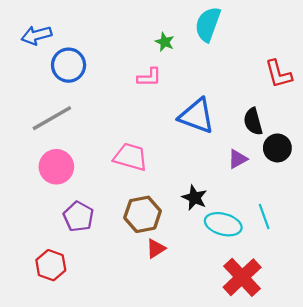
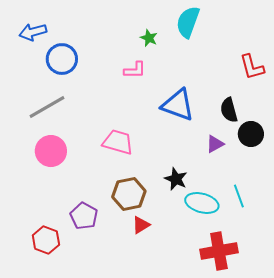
purple pentagon: (78, 216) -> (84, 216), moved
red cross: (242, 277) -> (219, 251), turned 33

